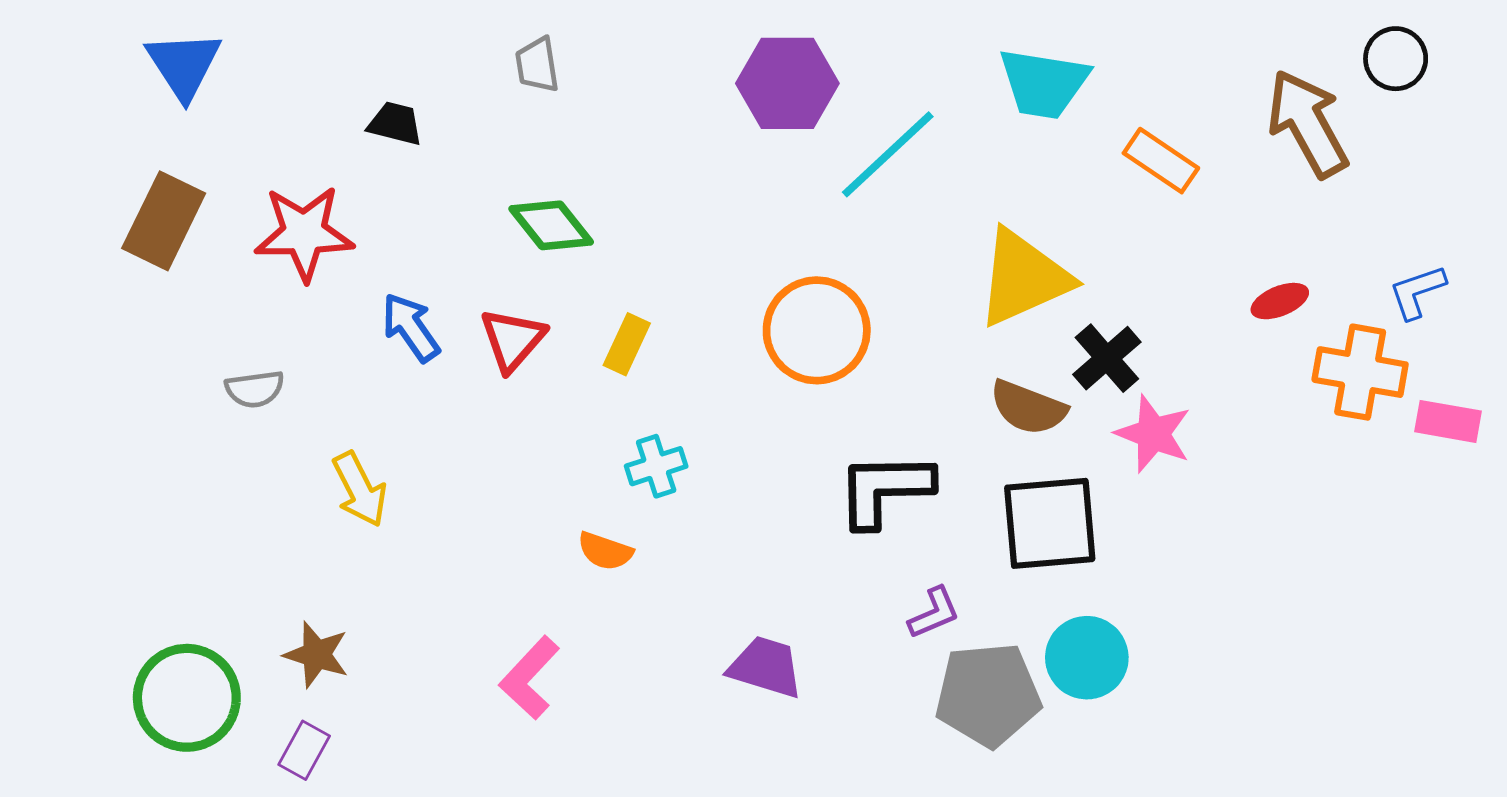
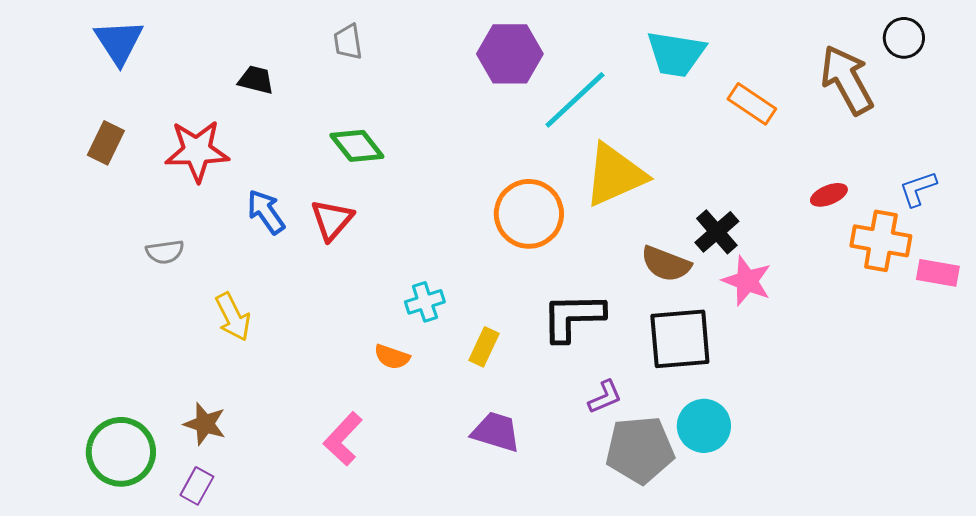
brown rectangle: (164, 221) -> (106, 143), size x0.7
yellow triangle: (1024, 278) -> (615, 175), moved
yellow rectangle: (627, 344) -> (484, 347), moved

